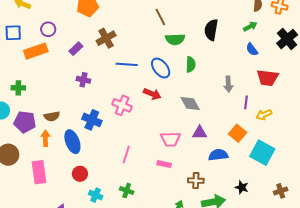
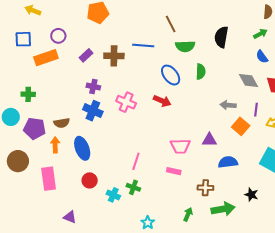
brown cross: (106, 38) -> (114, 56), moved, turned 30
blue line: (127, 64) -> (143, 45), moved
gray arrow: (228, 84) -> (228, 105), moved, turned 98
gray diamond: (190, 103) -> (249, 81), moved
pink cross: (122, 105) -> (126, 102), moved
blue cross: (92, 120) -> (93, 111), moved
orange square: (238, 133) -> (241, 126), moved
green cross: (127, 191) -> (133, 187), moved
cyan cross: (96, 195) -> (113, 195), moved

